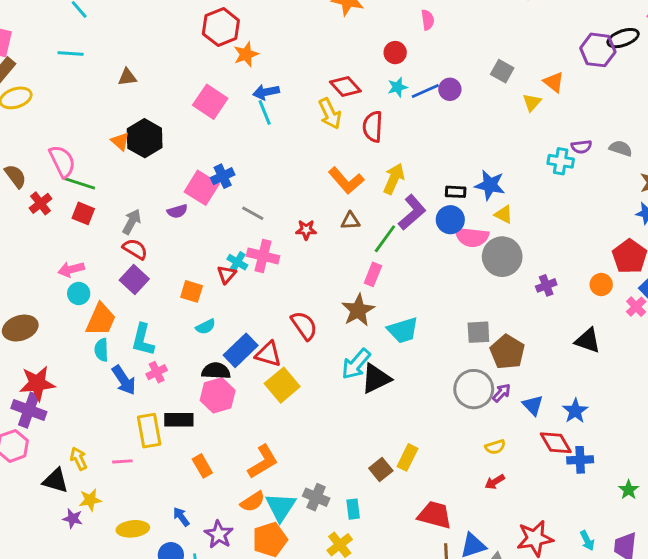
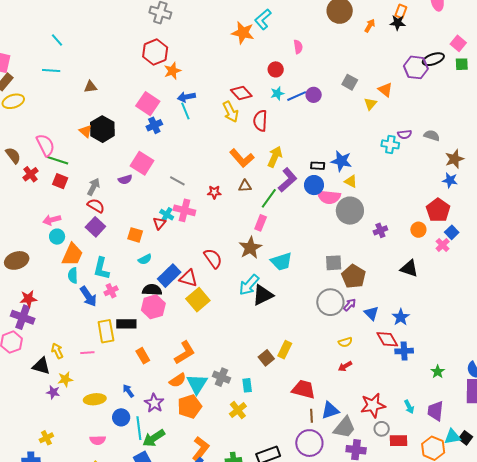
blue cross: (223, 176) -> (154, 125), moved
red star: (37, 383) -> (28, 299), size x0.7

